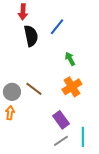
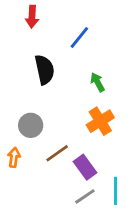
black semicircle: (31, 36) -> (45, 70), moved
brown line: (34, 89) -> (57, 153), moved, turned -72
gray circle: (12, 92) -> (31, 125), moved

